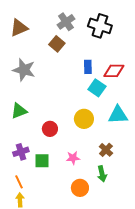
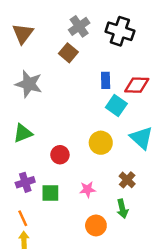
brown triangle: (19, 28) -> (23, 34), turned -30
cyan triangle: (118, 115) -> (142, 138), turned 45

